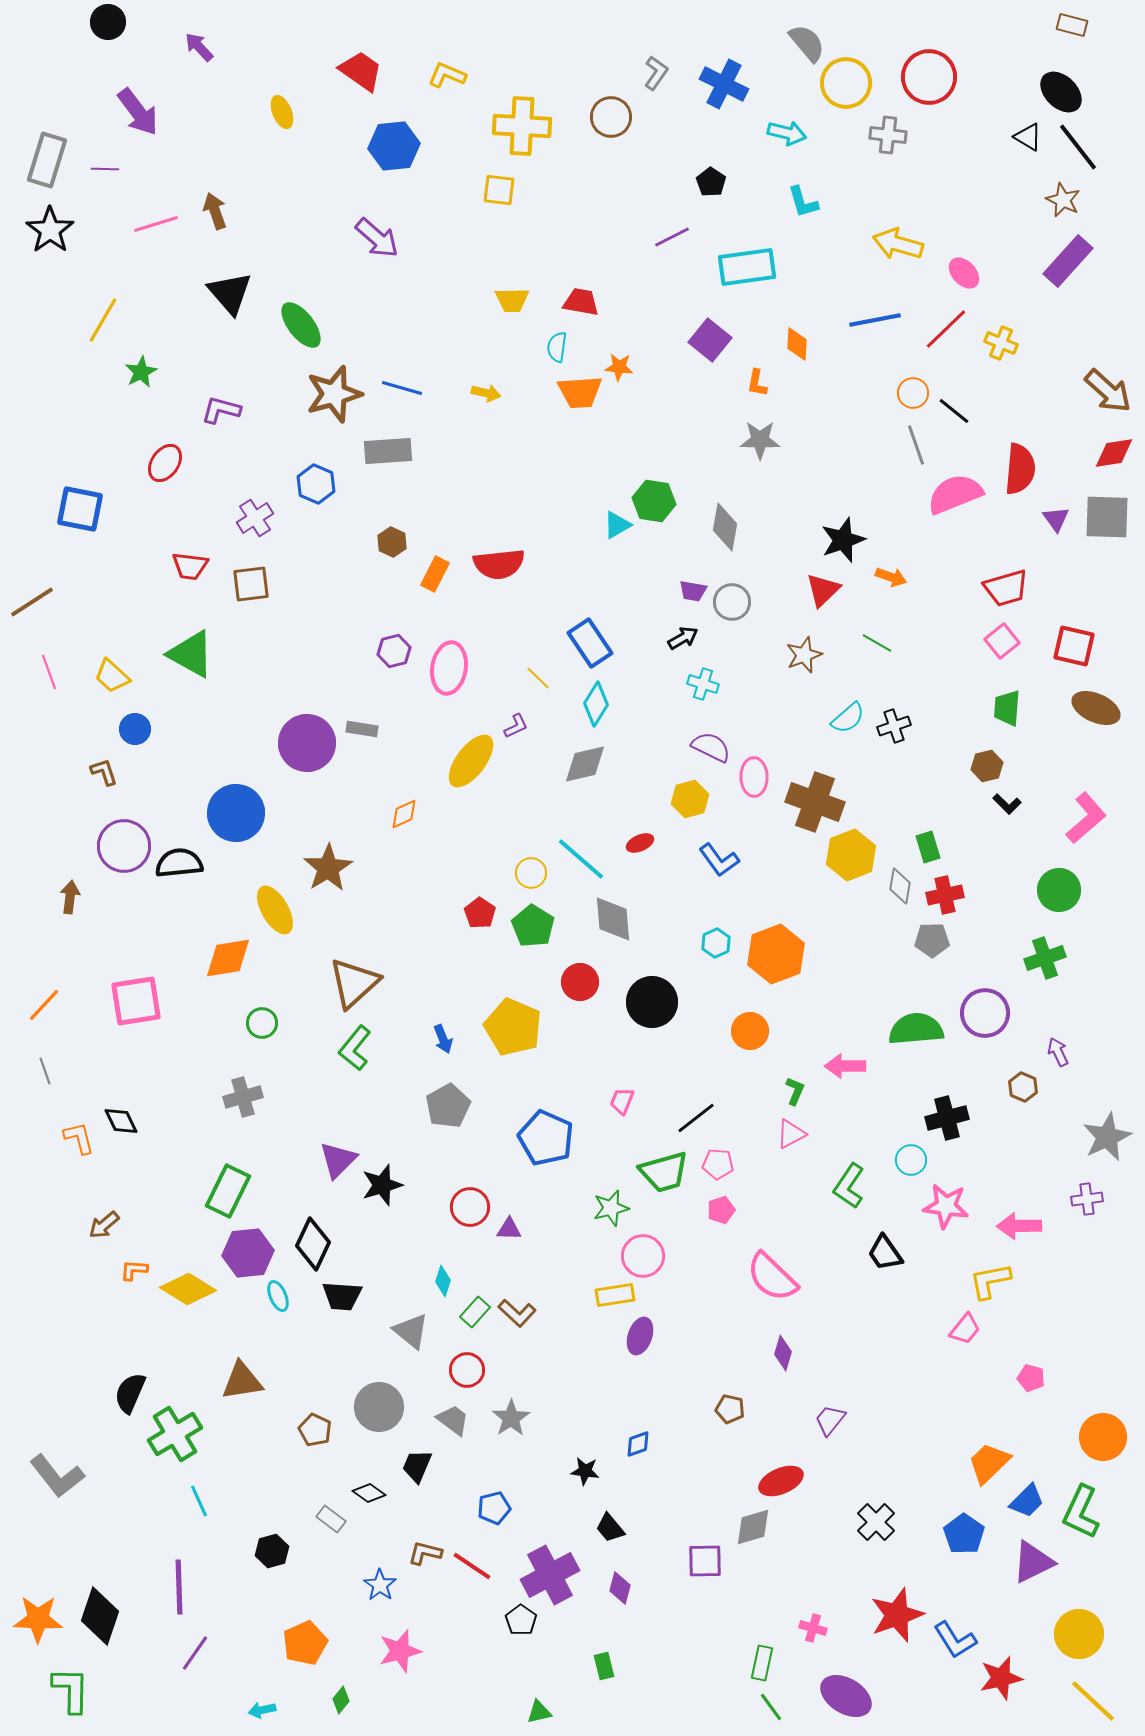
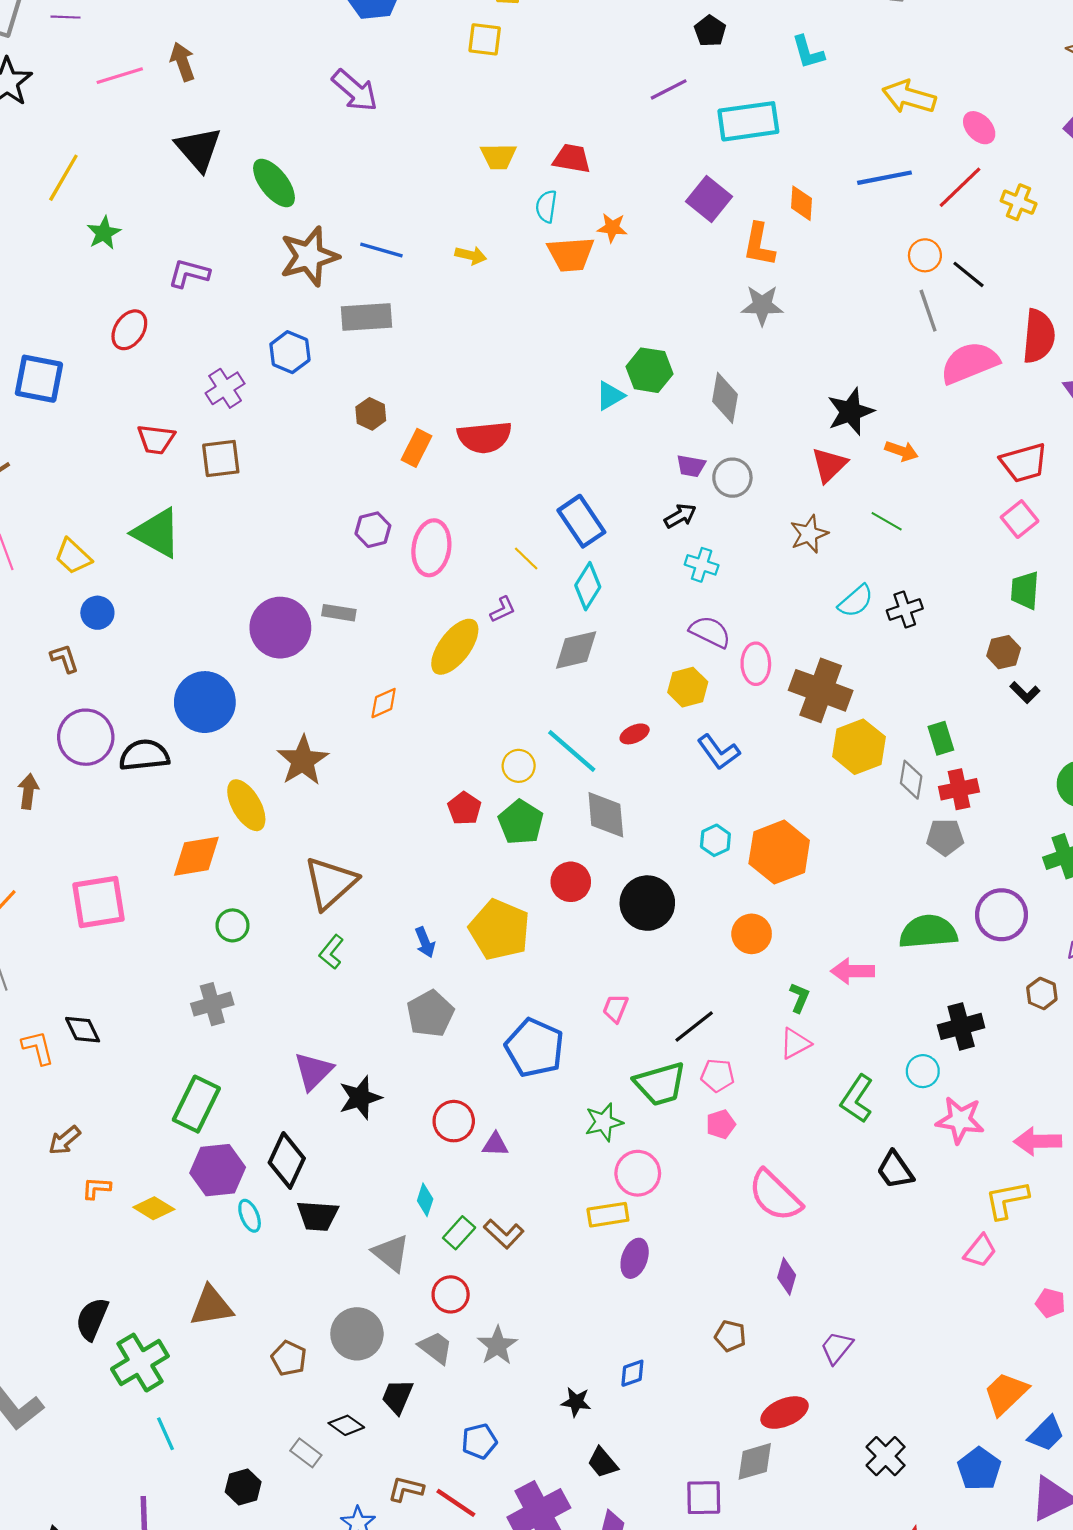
orange L-shape: (757, 383) -> (759, 245), size x1.5
green L-shape: (355, 1048) -> (331, 952), size x0.7
yellow diamond: (188, 1289) -> (154, 1208), size x0.7

